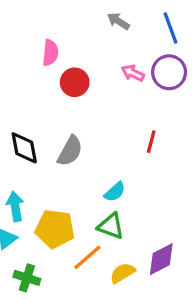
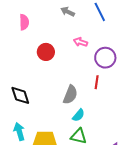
pink semicircle: (50, 53) -> (24, 22), moved
purple circle: (169, 72) -> (105, 58), moved
gray semicircle: (70, 151) -> (70, 95), moved

